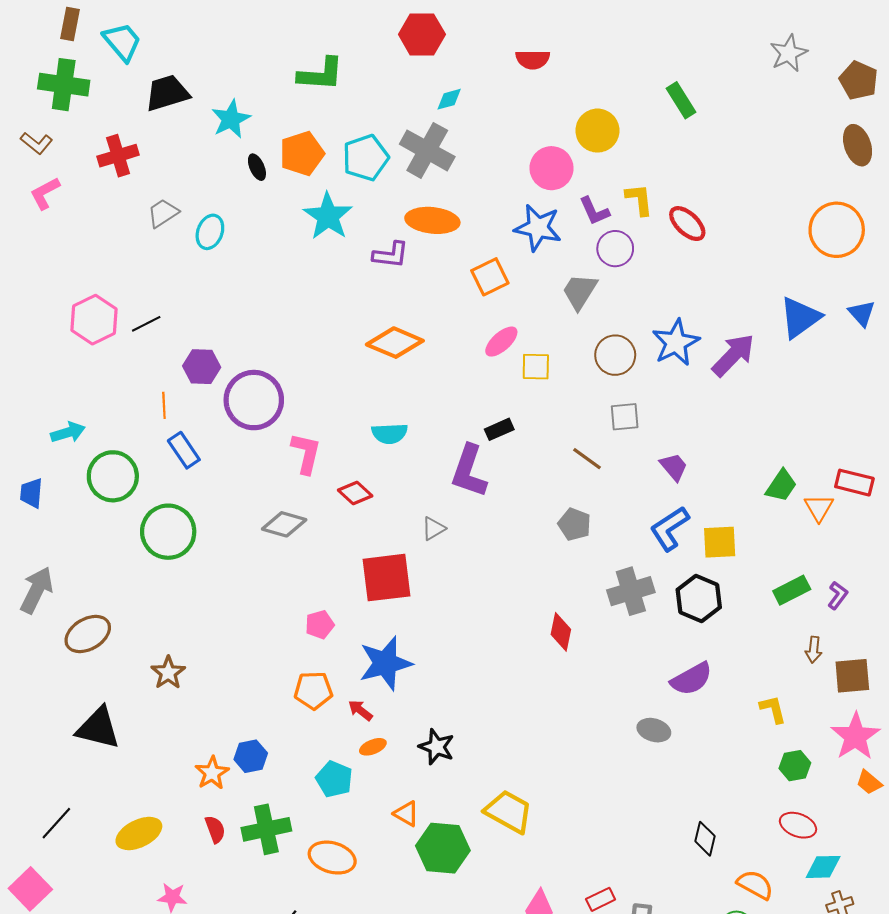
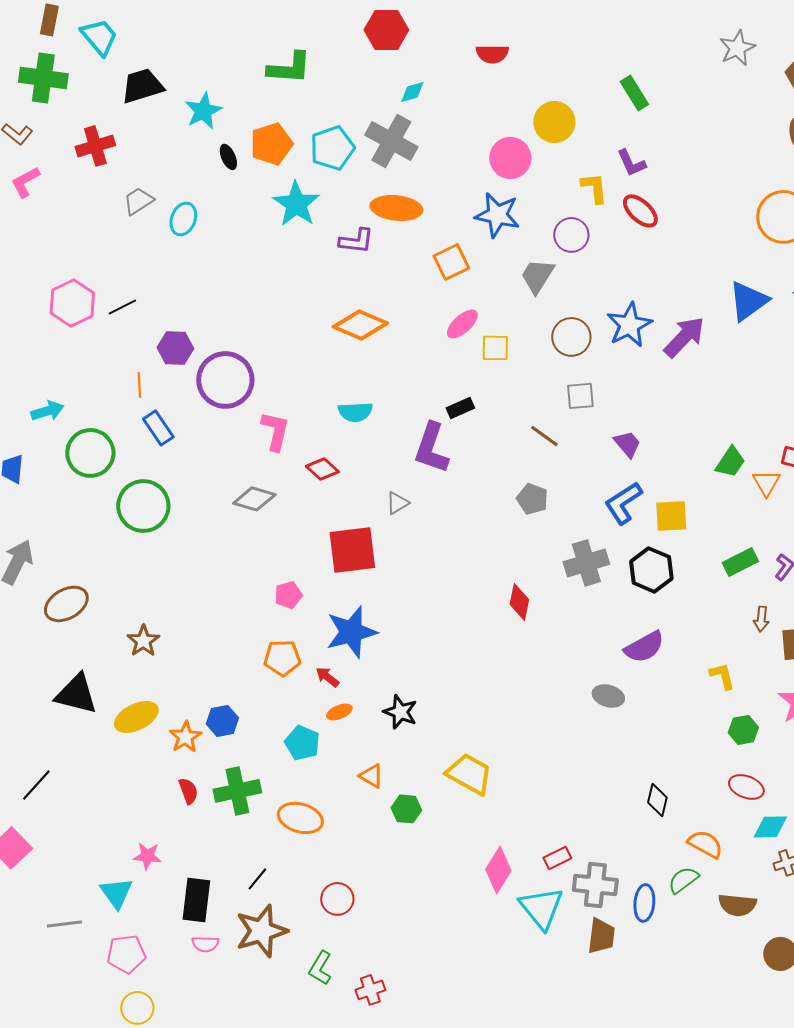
purple L-shape: (594, 211) -> (631, 163), moved
yellow ellipse: (139, 834) -> (136, 717), moved
green hexagon: (443, 848) -> (406, 809), size x0.6

